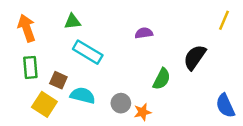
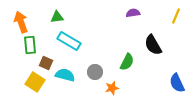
purple semicircle: (144, 33) -> (133, 13), moved
black semicircle: (195, 57) -> (153, 45), turned -65
green rectangle: (30, 67) -> (30, 45), moved
gray circle: (121, 103) -> (95, 72), moved

